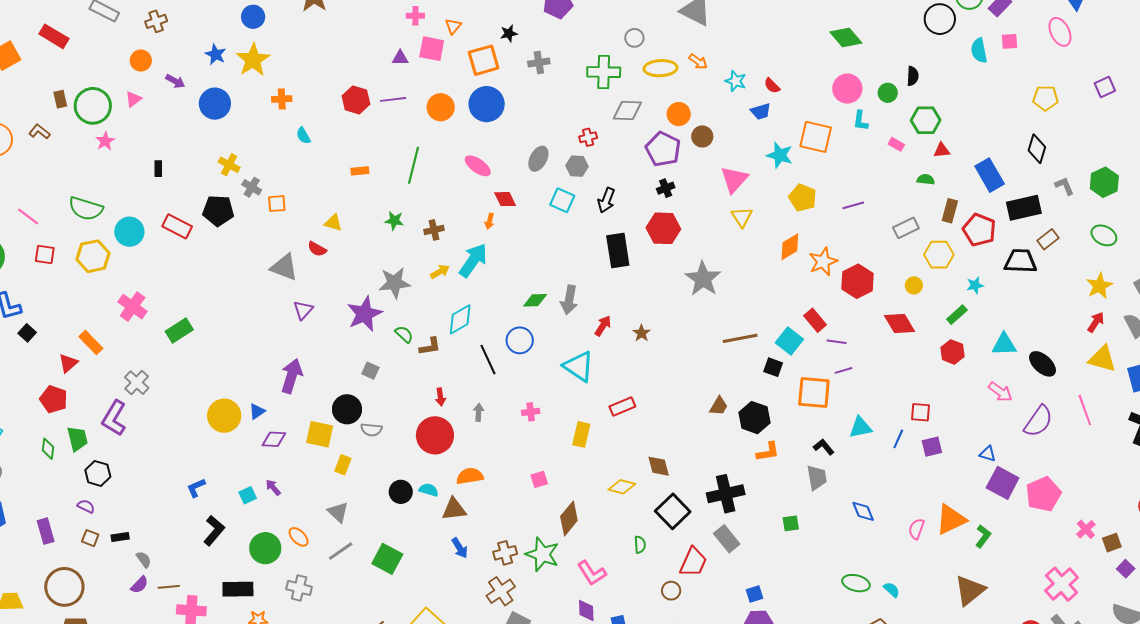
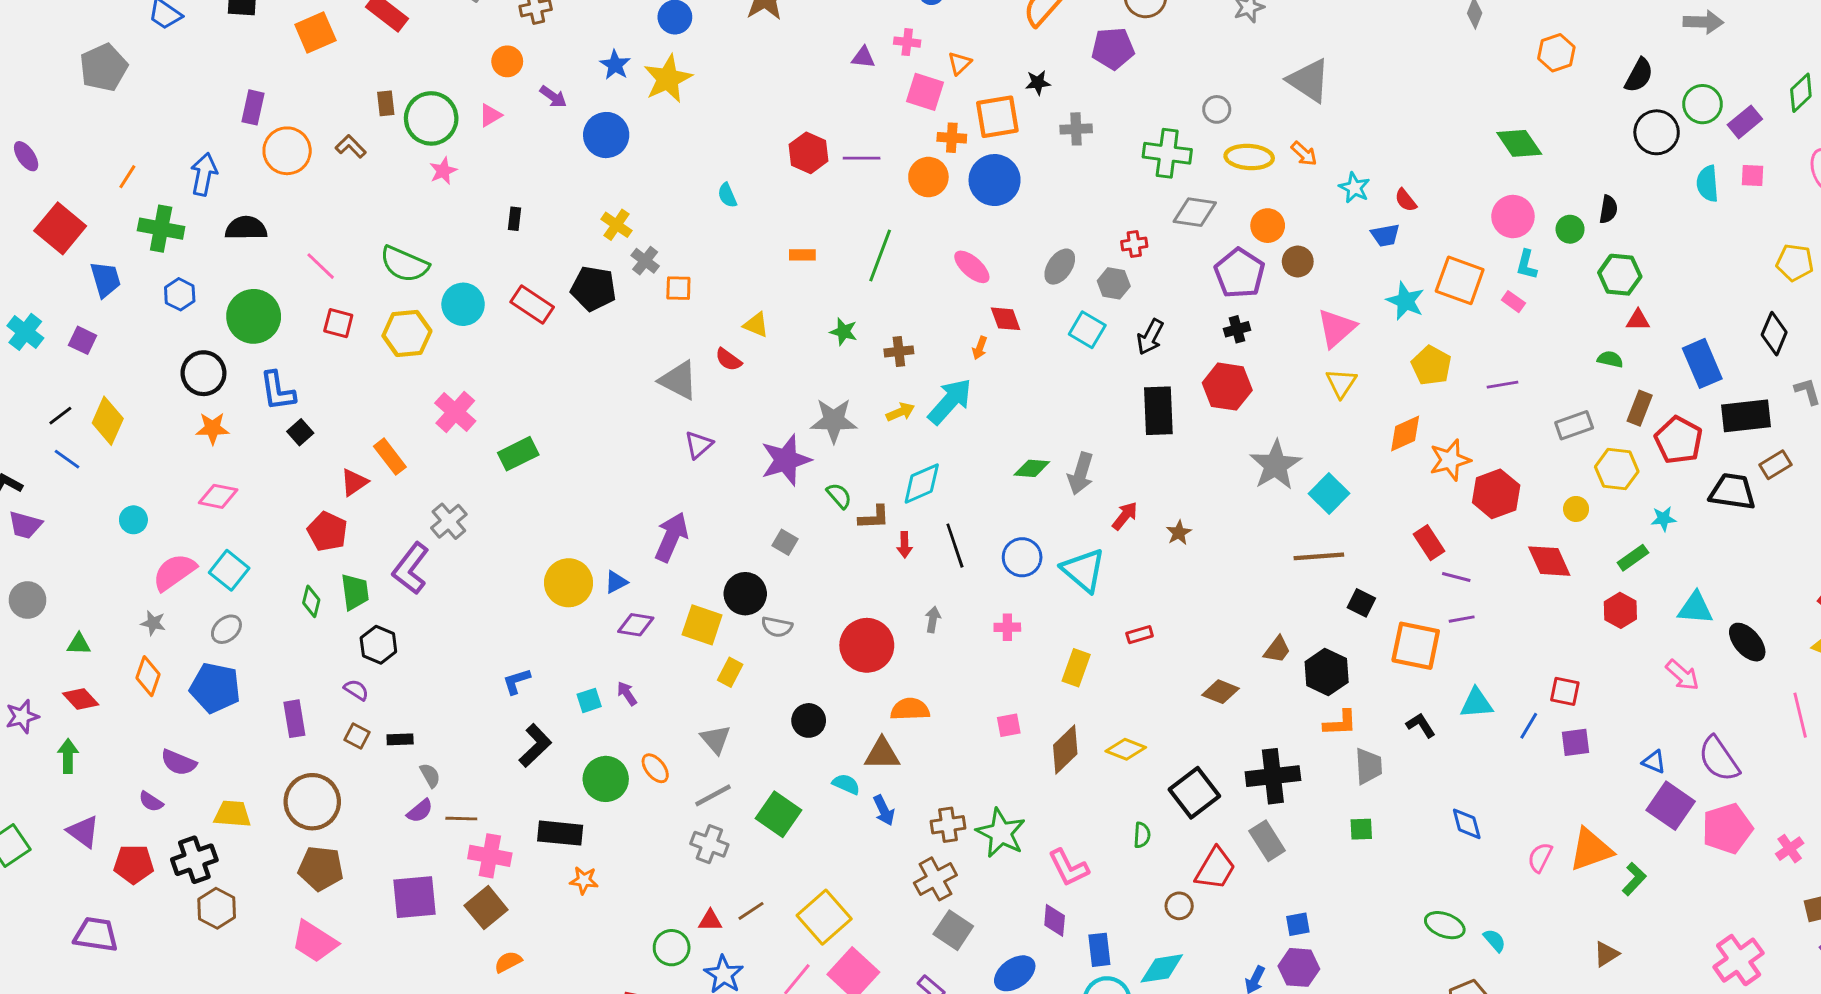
purple triangle: (400, 58) -> (863, 57), moved
orange cross: (282, 99) -> (952, 138), moved
pink rectangle: (896, 144) -> (1513, 302), moved
blue circle: (520, 340) -> (1022, 557), moved
cyan square: (789, 341) -> (1329, 493), moved
red arrow: (440, 397) -> (904, 545), moved
red rectangle: (622, 407) -> (1140, 635), size x0.7
purple semicircle: (1038, 421) -> (1719, 759), moved, turned 104
brown diamond: (659, 466) -> (1221, 692), moved, turned -60
gray trapezoid: (817, 477) -> (1368, 766), moved
cyan semicircle: (429, 490) -> (846, 784), moved
brown diamond: (569, 518) -> (1065, 749), moved
pink cross: (1086, 529) -> (1790, 849), moved
gray cross: (299, 588) -> (709, 844), moved
brown triangle: (970, 590) -> (1606, 954), size x0.6

